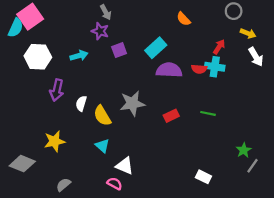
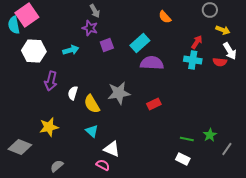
cyan semicircle: (16, 28) -> (14, 25), turned 144
red semicircle: (199, 69) -> (220, 62), moved
green line: (208, 113) -> (187, 139), moved
green star: (244, 150) -> (210, 135), moved

